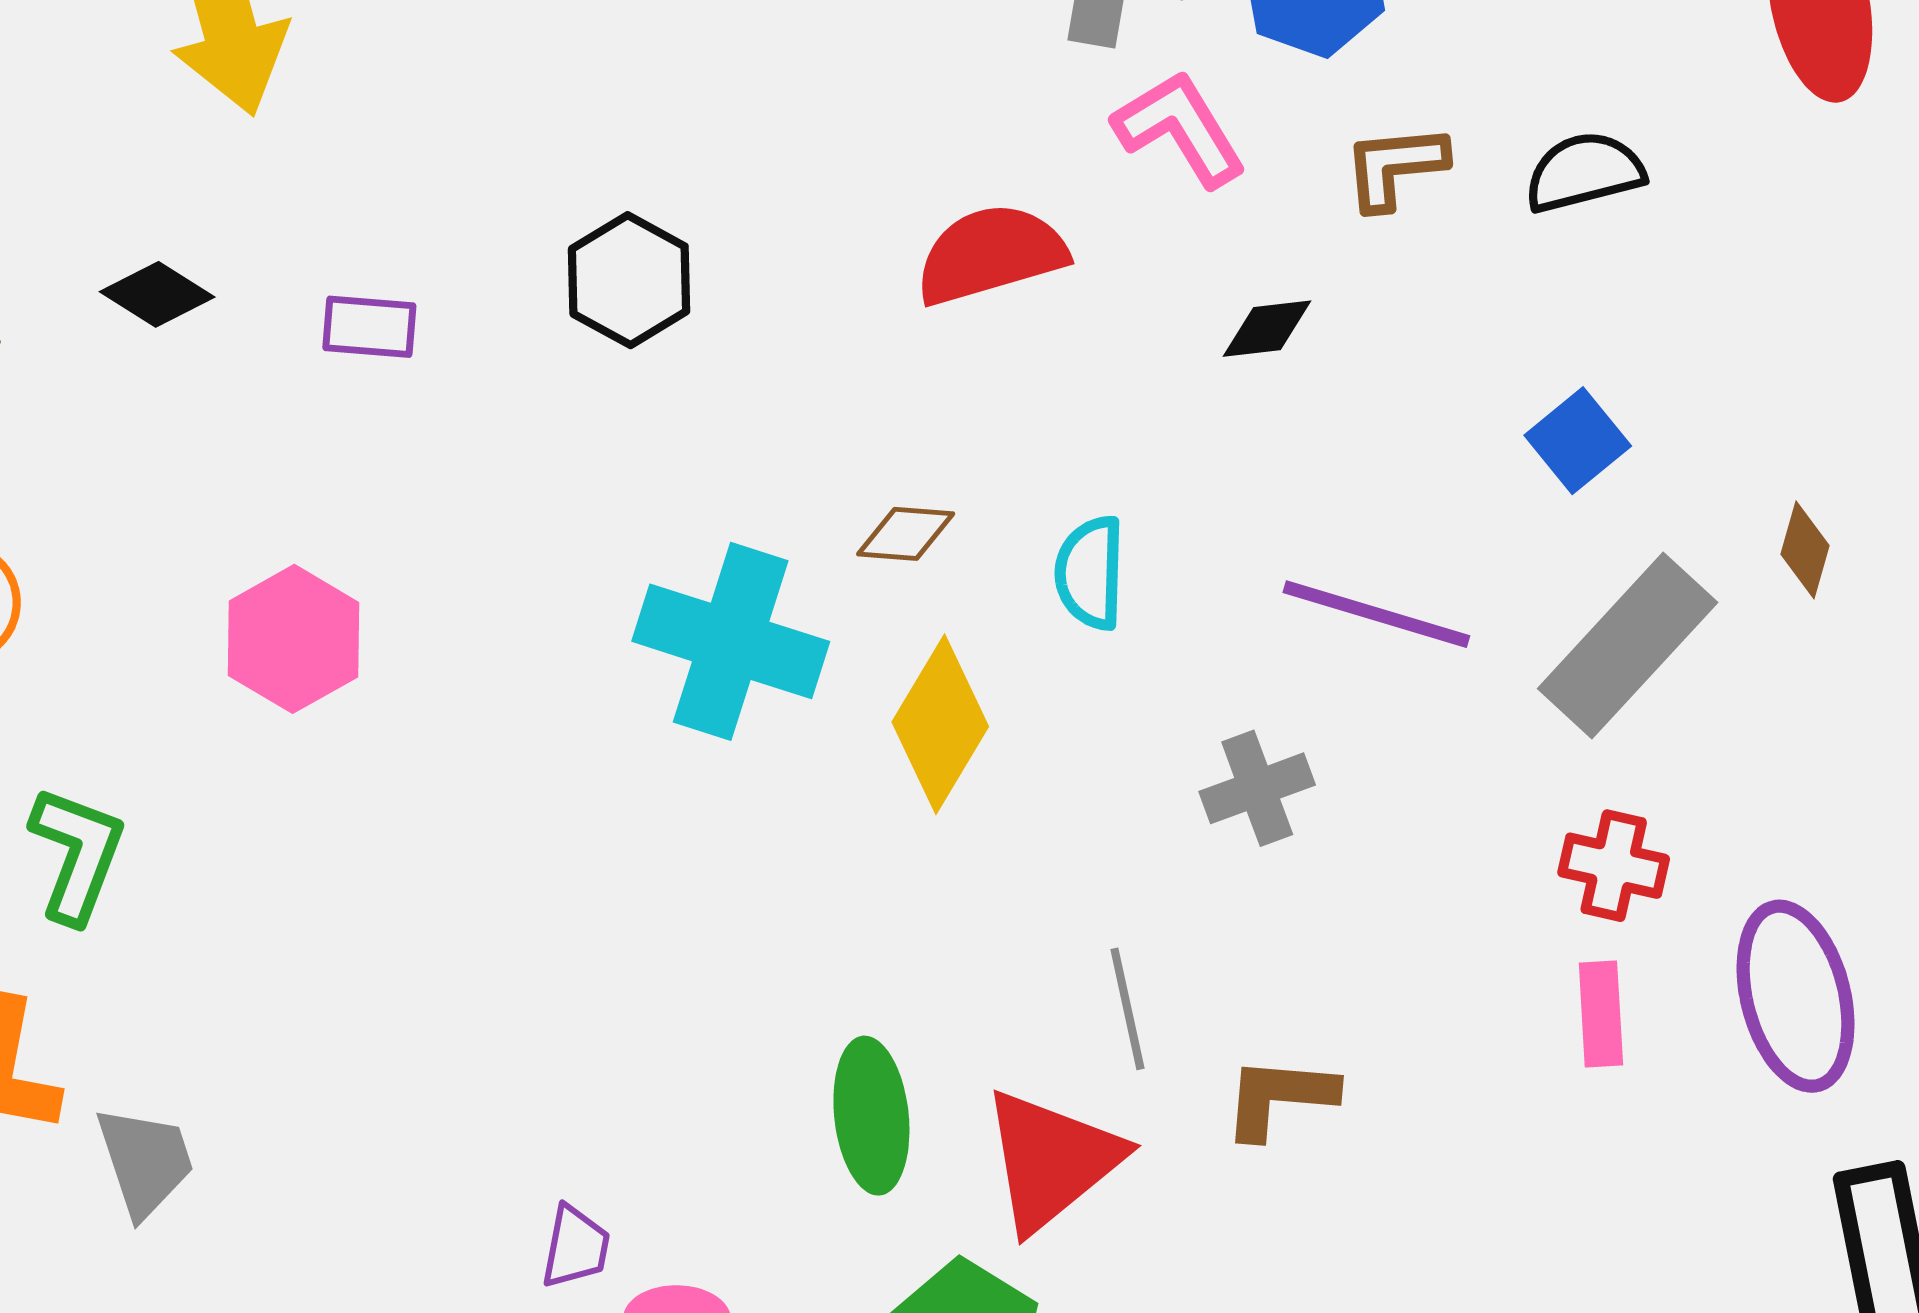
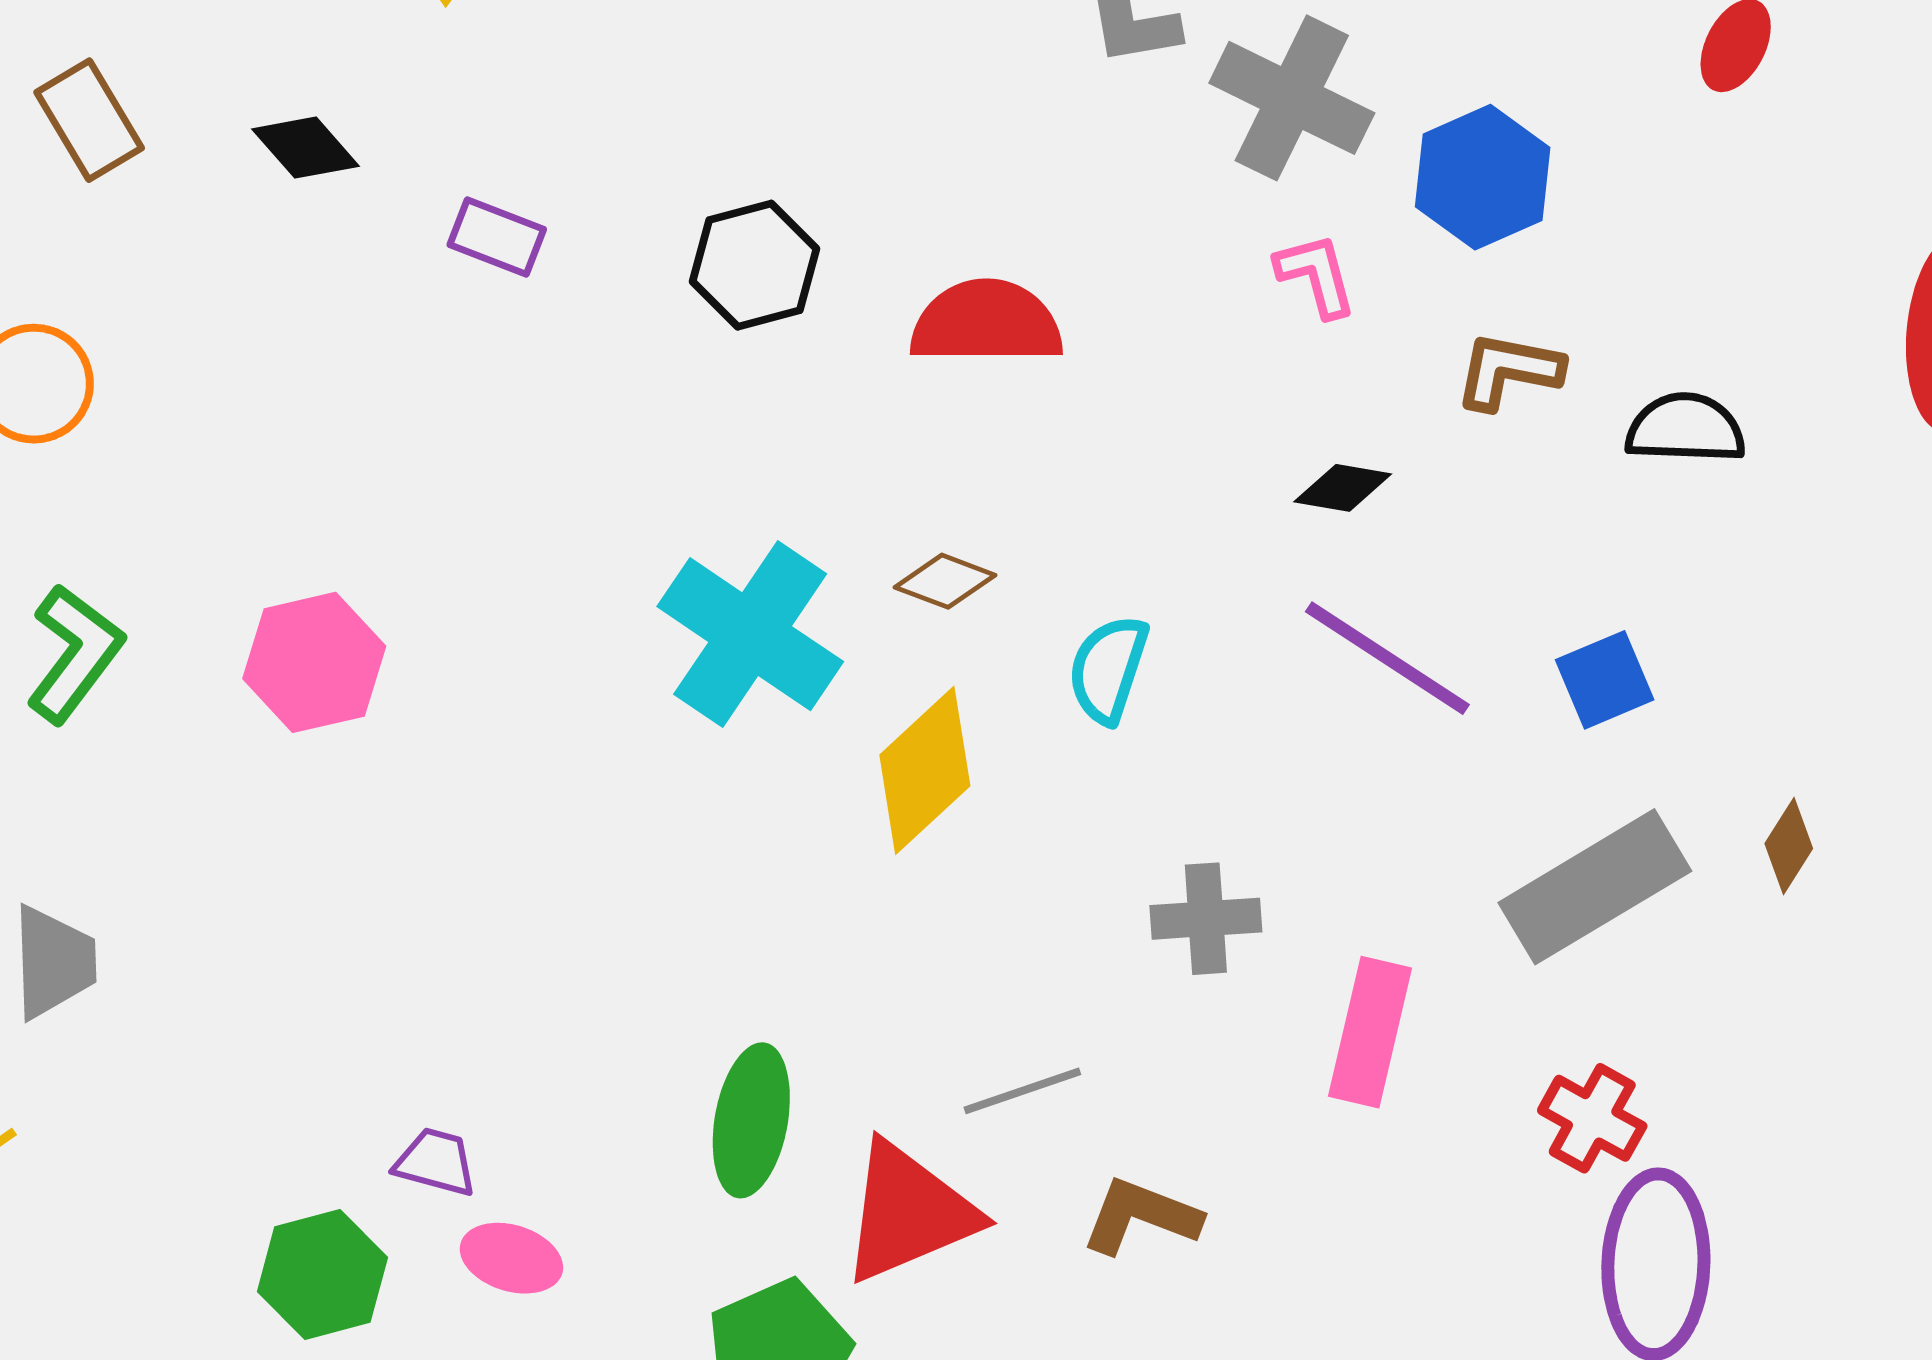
pink L-shape: (1180, 129) -> (1316, 275), size x0.7
red semicircle: (991, 254) -> (986, 323), moved
purple line: (1376, 614) -> (1387, 658), moved
pink hexagon: (294, 639) -> (314, 662), moved
red cross: (1614, 866) -> (1592, 1118), moved
gray line: (1127, 1009) -> (1022, 1091), turned 67
pink rectangle: (1601, 1014) -> (1370, 1032), moved, size x1.4
purple trapezoid: (575, 1247) -> (436, 1162), turned -102

